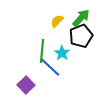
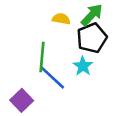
yellow semicircle: (57, 21) -> (61, 19), turned 56
cyan star: (62, 53) -> (83, 66), moved

